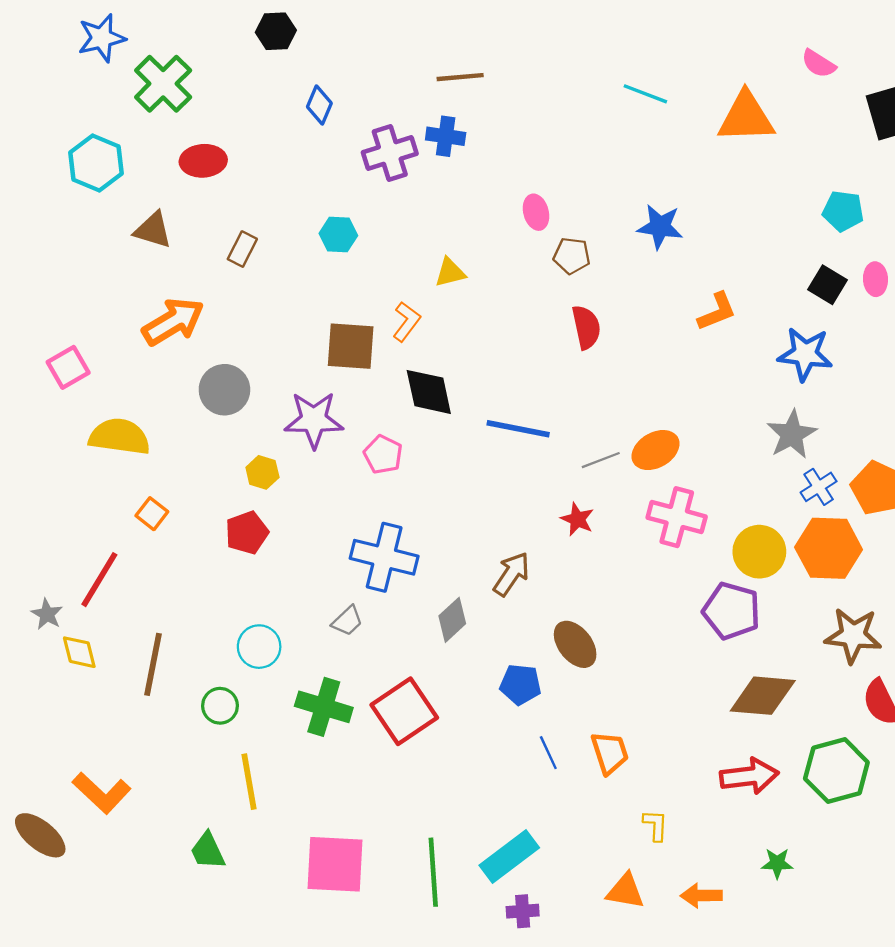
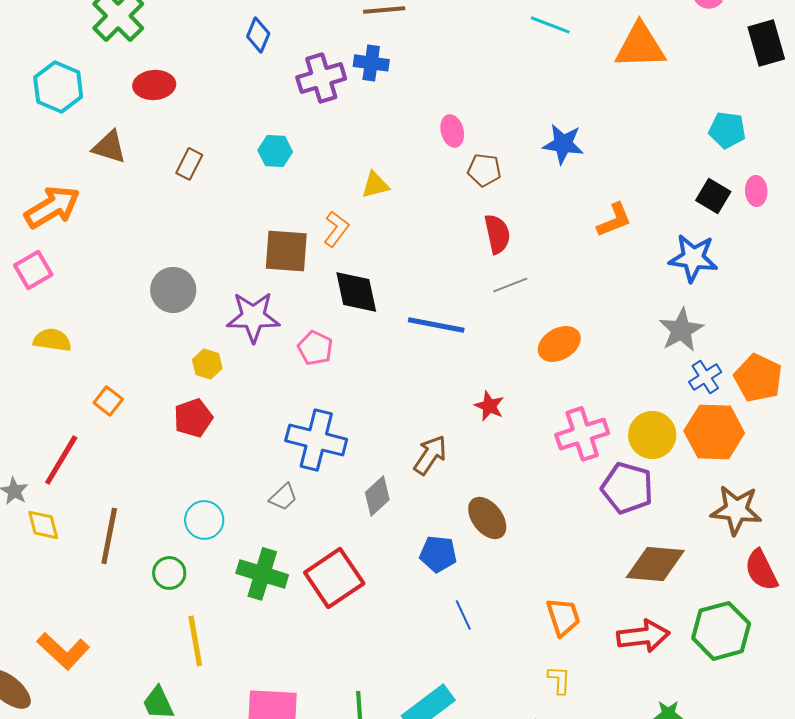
orange arrow: (173, 322) -> (52, 207), moved
yellow semicircle: (119, 437) -> (52, 340), moved, size x0.7
gray line: (601, 460) -> (510, 285), moved
pink cross: (677, 517) -> (582, 434), moved, turned -33
orange trapezoid: (610, 753) -> (563, 617), moved

